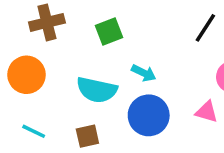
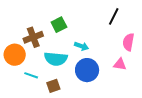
brown cross: (47, 22) -> (33, 37), moved
cyan line: (34, 131) -> (31, 75), moved

